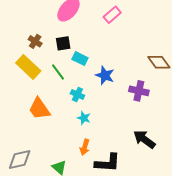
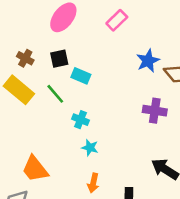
blue star: (105, 75) -> (148, 61), moved, turned 30
orange trapezoid: (39, 109) -> (35, 169), moved

